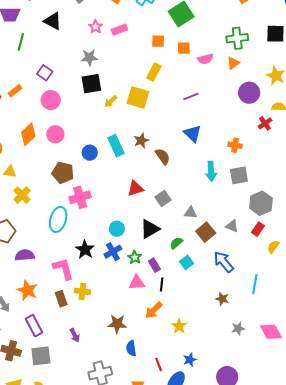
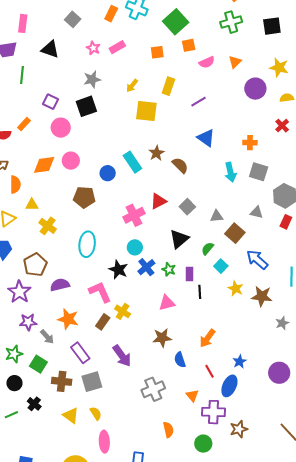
green cross: (237, 38) -> (231, 22), moved
orange square: (184, 48) -> (189, 45), moved
yellow rectangle: (154, 72) -> (168, 86), moved
black square: (91, 84) -> (86, 106), moved
yellow arrow: (111, 101) -> (132, 86), moved
red cross: (265, 123) -> (282, 126), moved
orange diamond: (28, 134) -> (44, 165), turned 45
gray square: (239, 175) -> (259, 172), turned 36
pink cross: (80, 197) -> (134, 215), moved
gray triangle: (232, 226) -> (256, 212), moved
cyan circle: (117, 229) -> (135, 247), moved
purple rectangle: (154, 265) -> (189, 274), turned 40
pink triangle: (137, 283) -> (167, 303), moved
yellow cross: (82, 291) -> (123, 311), turned 35
brown rectangle: (61, 299) -> (103, 322), turned 63
brown star: (222, 299) -> (262, 296), size x1.5
orange arrow: (154, 310) -> (207, 338), moved
yellow star: (179, 326) -> (236, 288), moved
purple arrow: (75, 335) -> (122, 356), size x1.6

